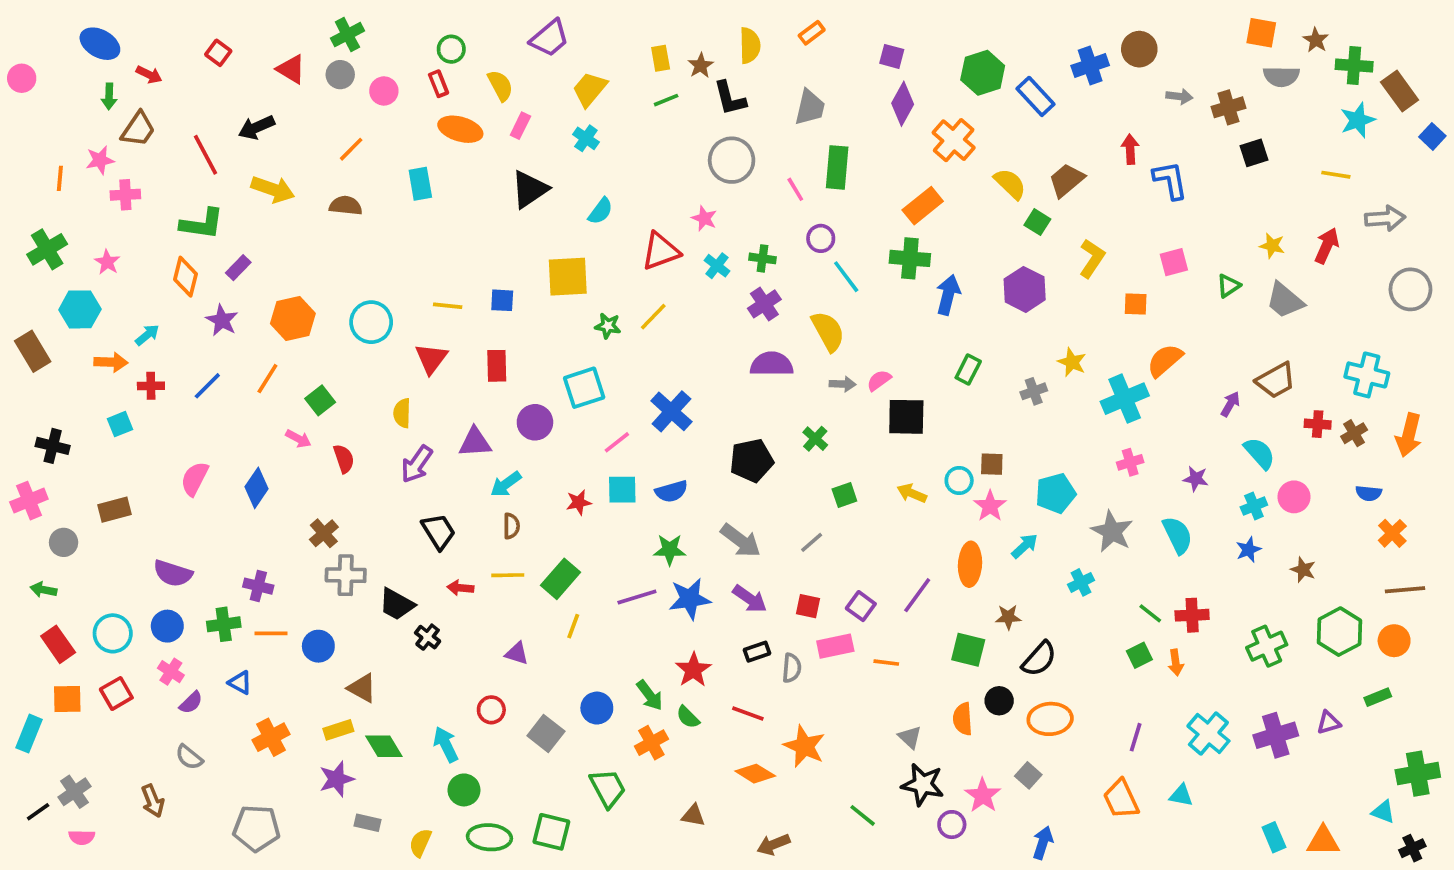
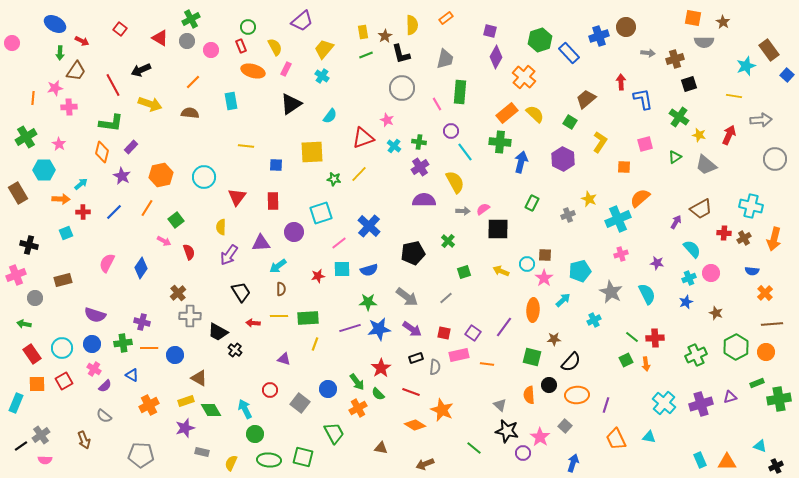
green cross: (1354, 65) -> (679, 117), moved, turned 30
yellow semicircle: (1010, 184) -> (535, 114), moved
yellow line: (448, 306) -> (246, 146), moved
green rectangle: (560, 579) -> (308, 318), turned 45
purple line: (1136, 737) -> (606, 405), moved
green cross: (1418, 774) -> (779, 399), moved

